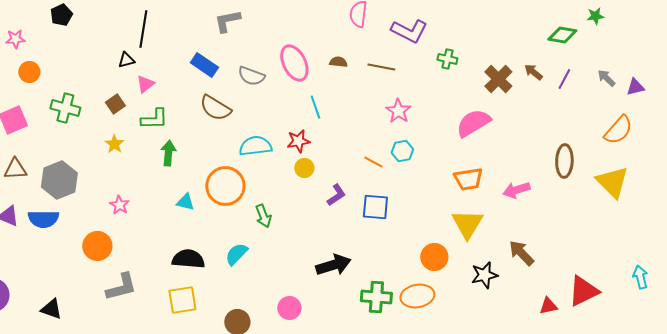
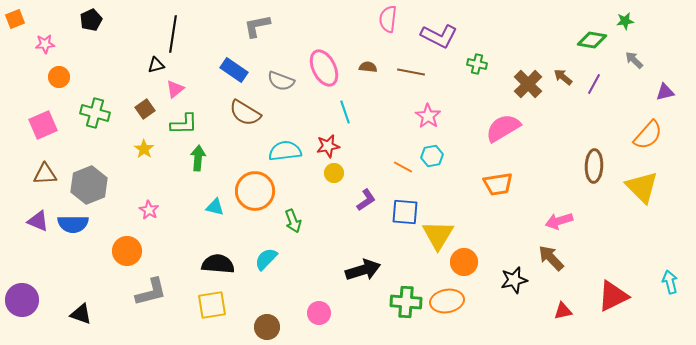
gray arrow: (606, 78) -> (634, 60), moved
pink arrow: (516, 190) -> (559, 221), moved
yellow triangle: (467, 224) -> (438, 235), moved
red triangle: (548, 306) -> (563, 311), moved

